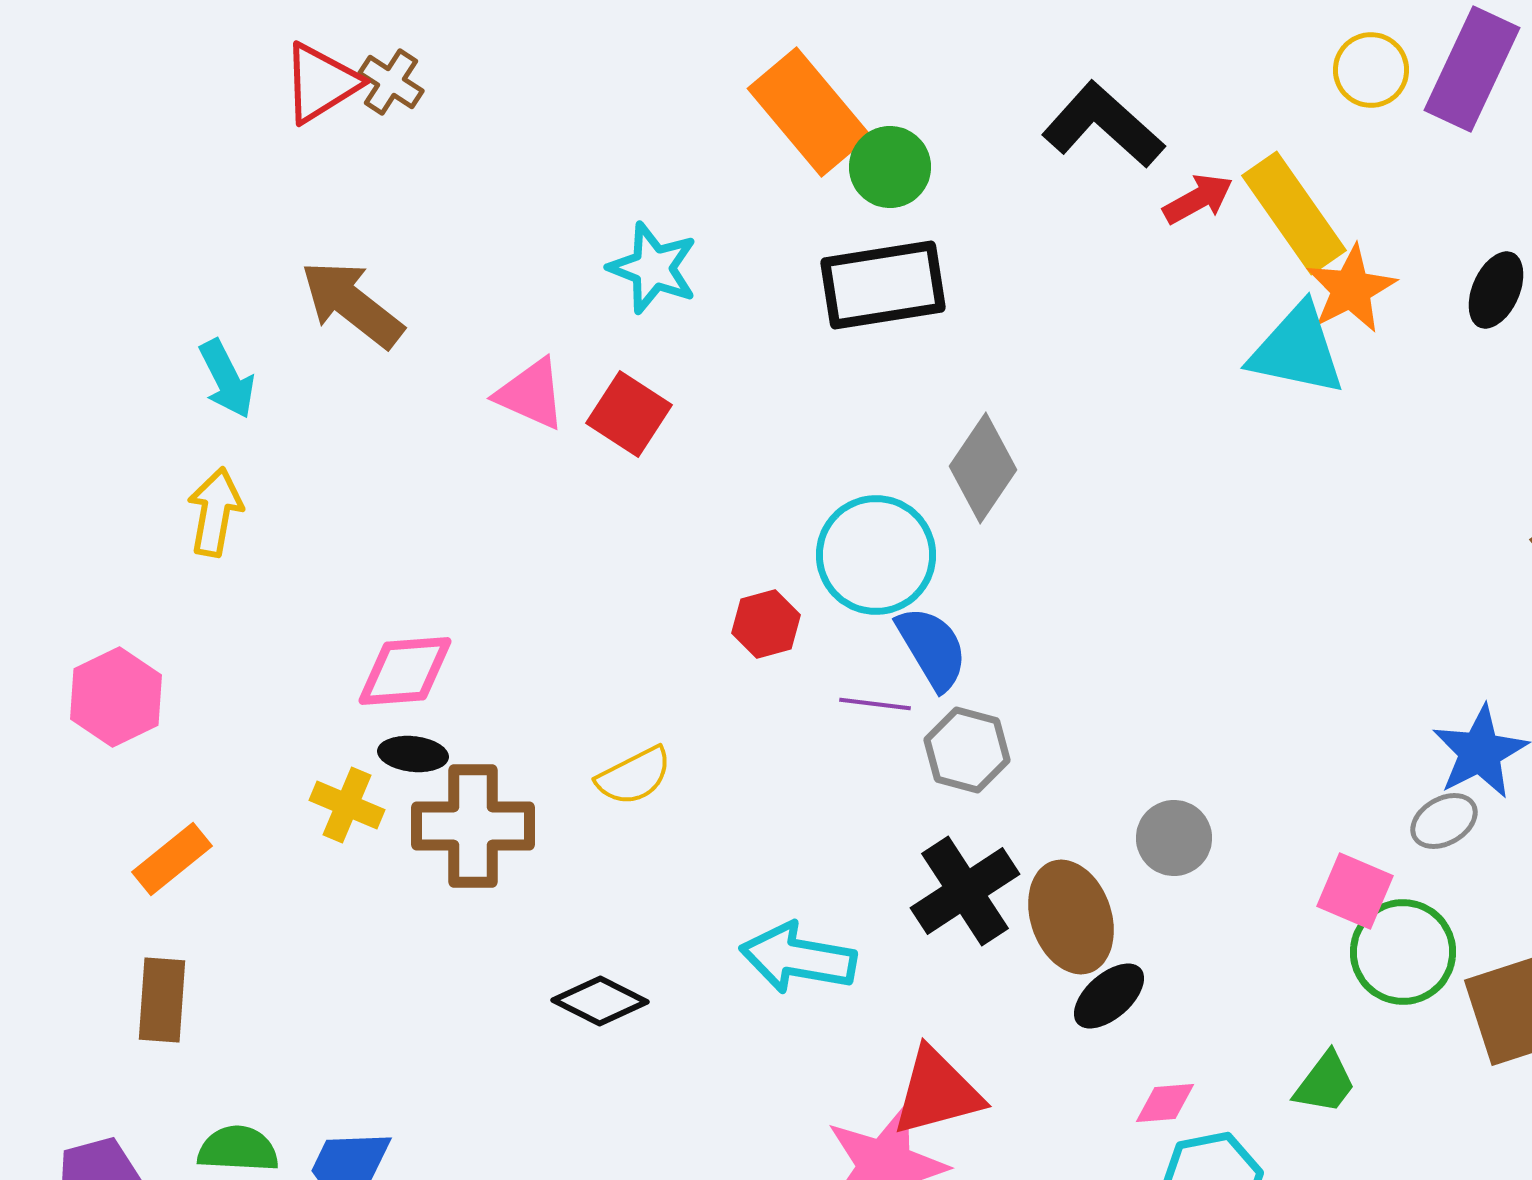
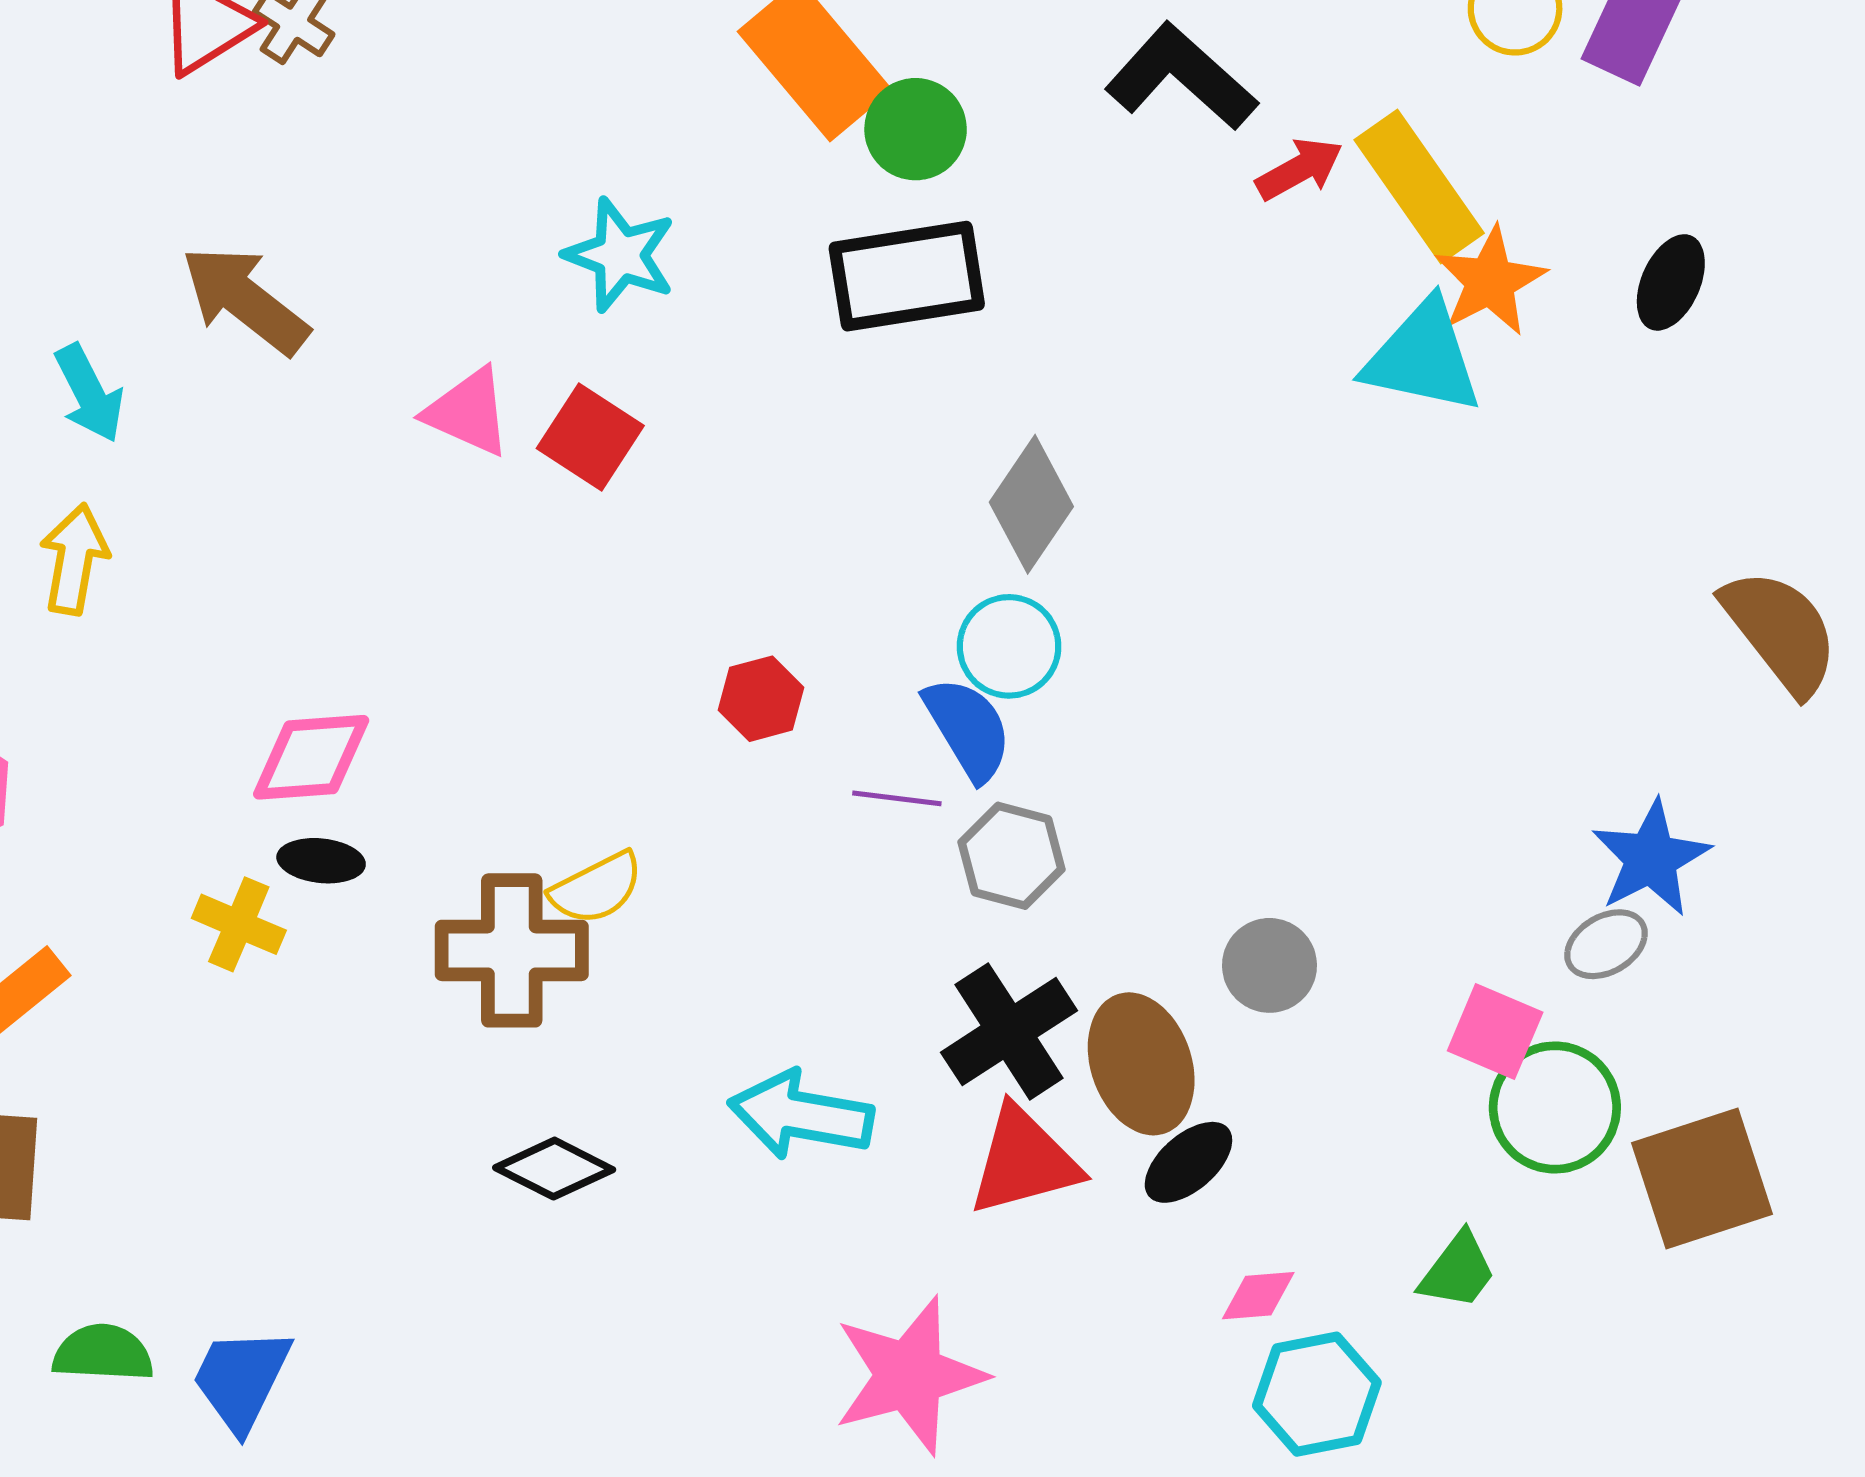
cyan circle: (876, 555) -> (1009, 646), moved, size x0.7
brown cross: (473, 826) -> (512, 950), moved
red triangle: (937, 1092) -> (1024, 1161), moved

